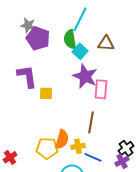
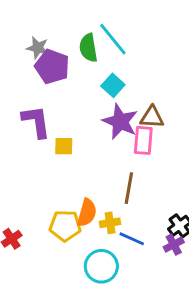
cyan line: (80, 19) -> (113, 39), turned -65
green semicircle: (70, 39) -> (88, 48), moved
brown triangle: (106, 43) -> (152, 117), moved

